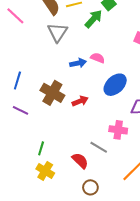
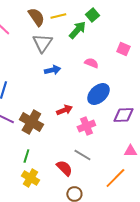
pink semicircle: (98, 58) -> (91, 63), moved
blue arrow: (78, 63) -> (52, 70), moved
brown cross: (52, 93) -> (31, 122), moved
pink cross: (118, 130) -> (86, 126), moved, turned -30

